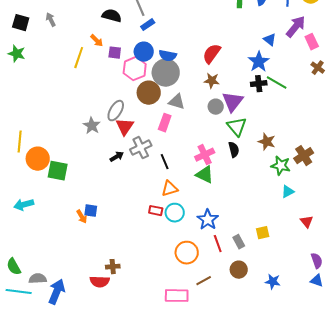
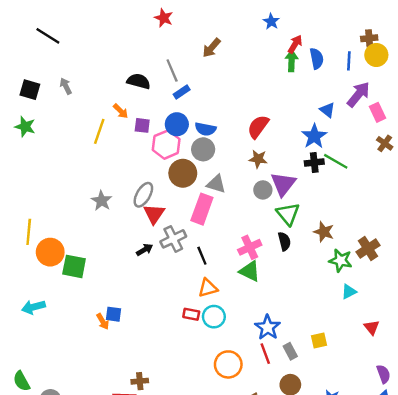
gray circle: (166, 73) -> (203, 149), size x0.7
pink rectangle: (165, 123) -> (202, 209), size x1.4
gray star: (92, 126) -> (102, 201), moved
blue star: (208, 220) -> (268, 327), moved

